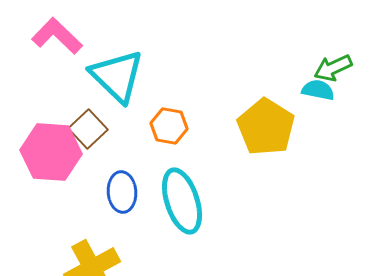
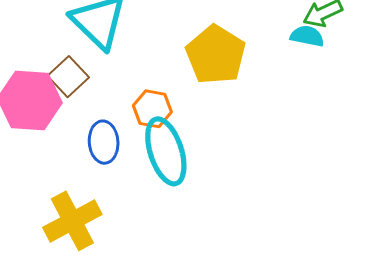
orange hexagon: (169, 126) -> (152, 109), moved
yellow pentagon: (266, 127) -> (216, 55), moved

